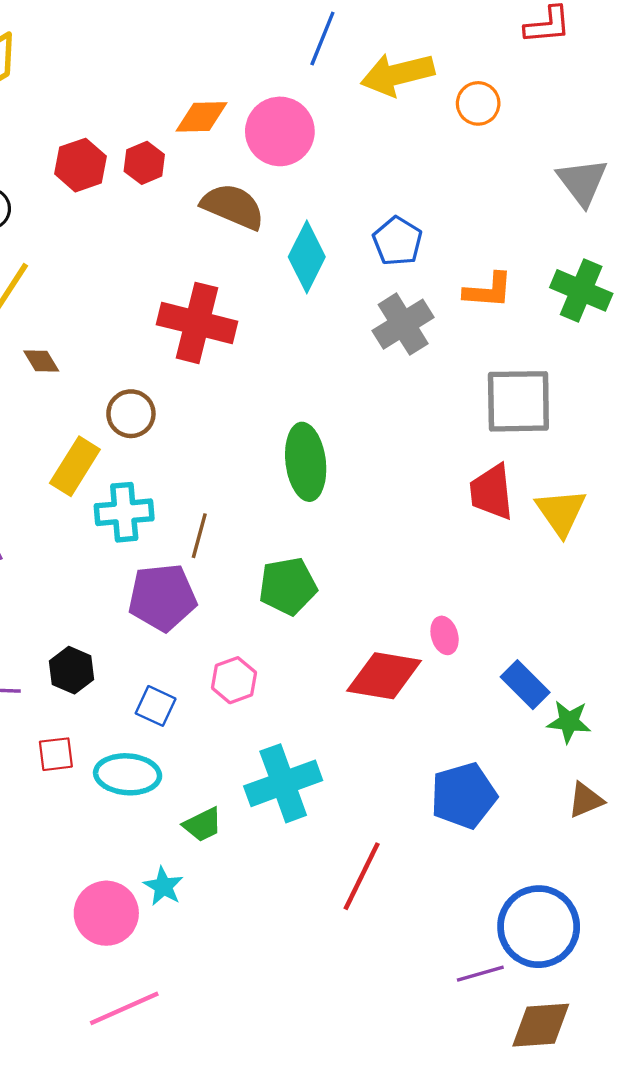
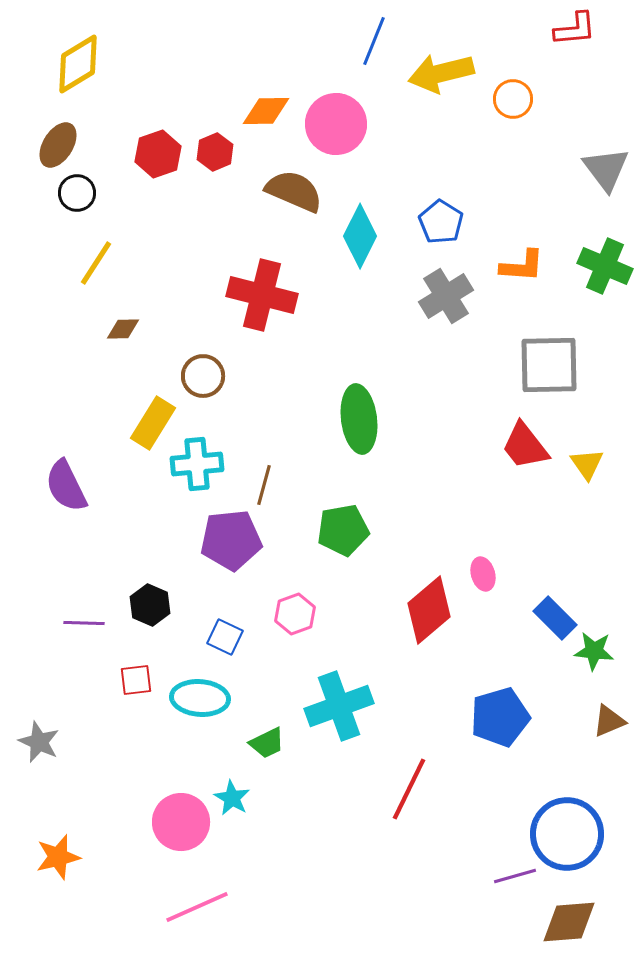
brown diamond: (41, 361) -> (123, 329), turned -60
red trapezoid: (492, 492) -> (525, 446), turned -32
yellow triangle: (561, 512) -> (587, 464), size x0.7
red diamond: (384, 676) -> (429, 610), turned -50

